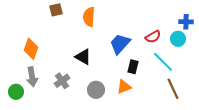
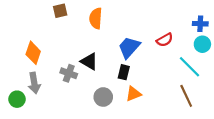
cyan circle: (178, 39) -> (202, 44), moved
cyan line: (163, 62) -> (189, 67), moved
black rectangle: (133, 67) -> (124, 72), moved
gray cross: (62, 81) -> (69, 73), moved, turned -35

